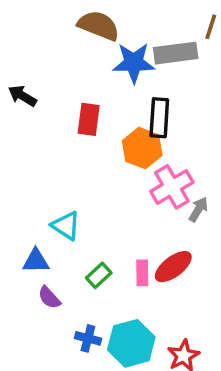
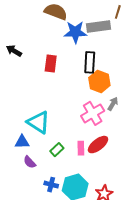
orange hexagon: (142, 148) -> (99, 82), moved
pink cross: (172, 187) -> (93, 113), moved
gray arrow: (198, 209) -> (113, 104), moved
cyan triangle: (66, 226) -> (38, 122), size x1.4

